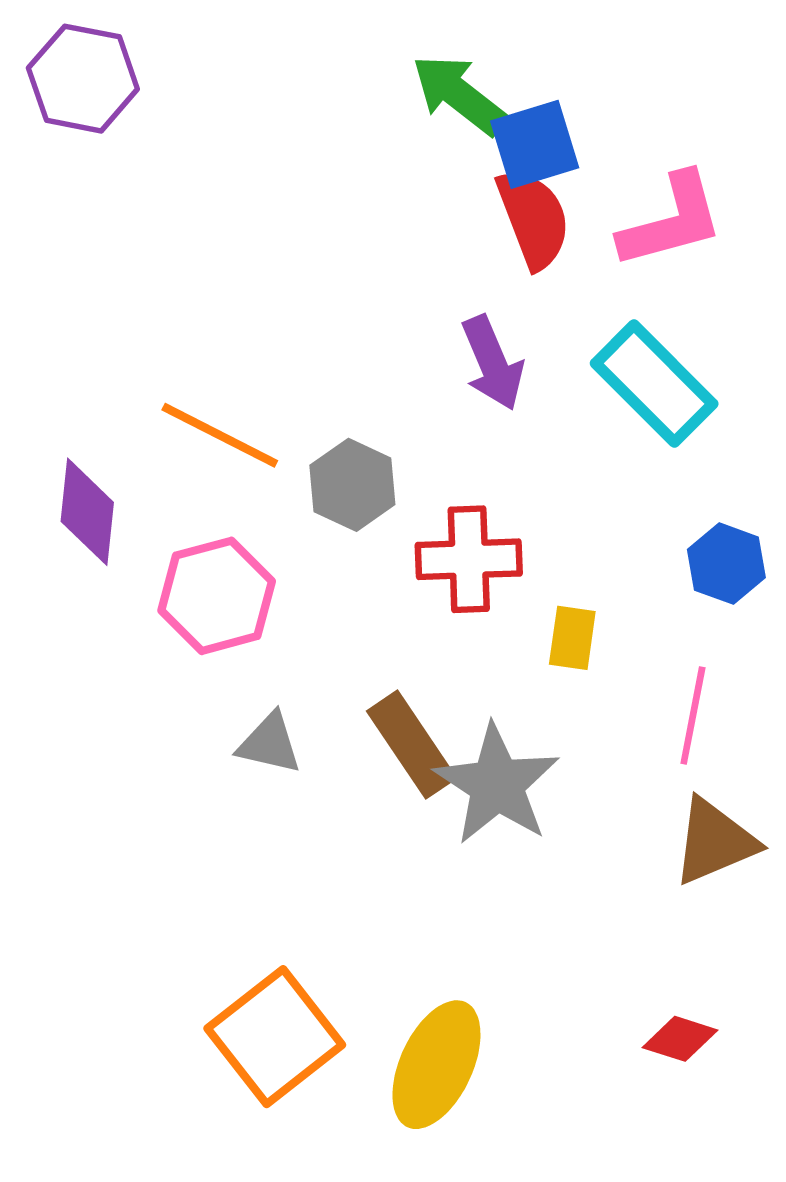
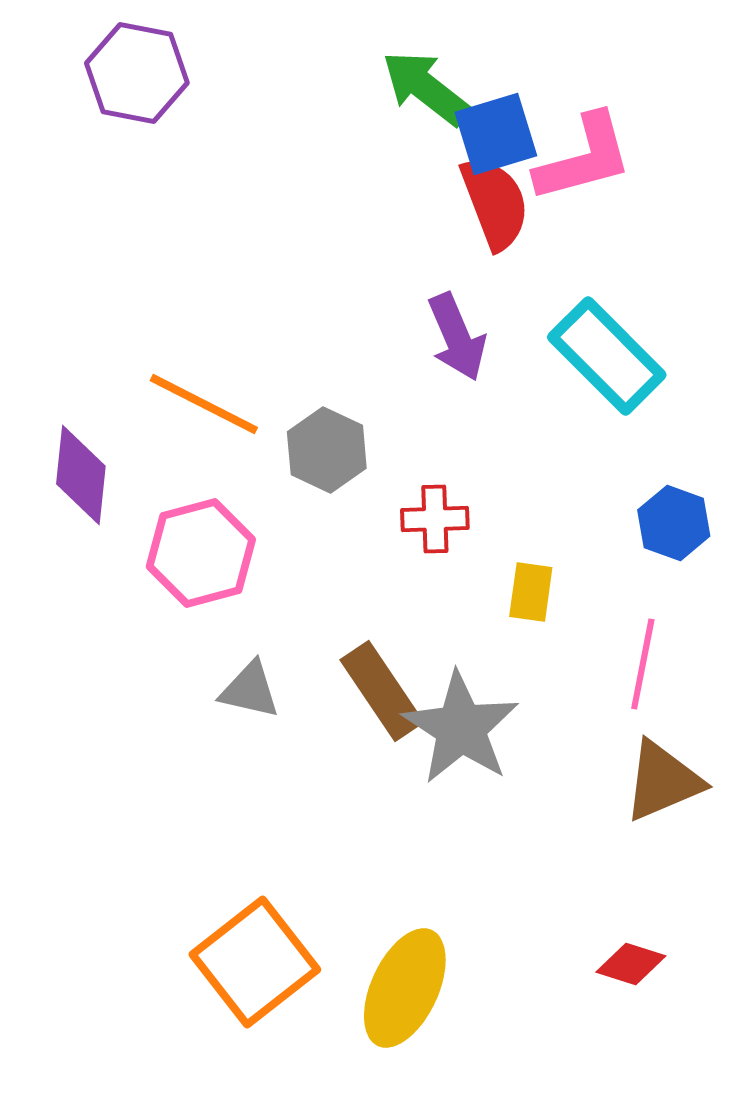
purple hexagon: (83, 79) -> (137, 73), moved
pink L-shape: (671, 221) -> (584, 158), moved
red cross: (469, 559) -> (435, 519), size x0.7

